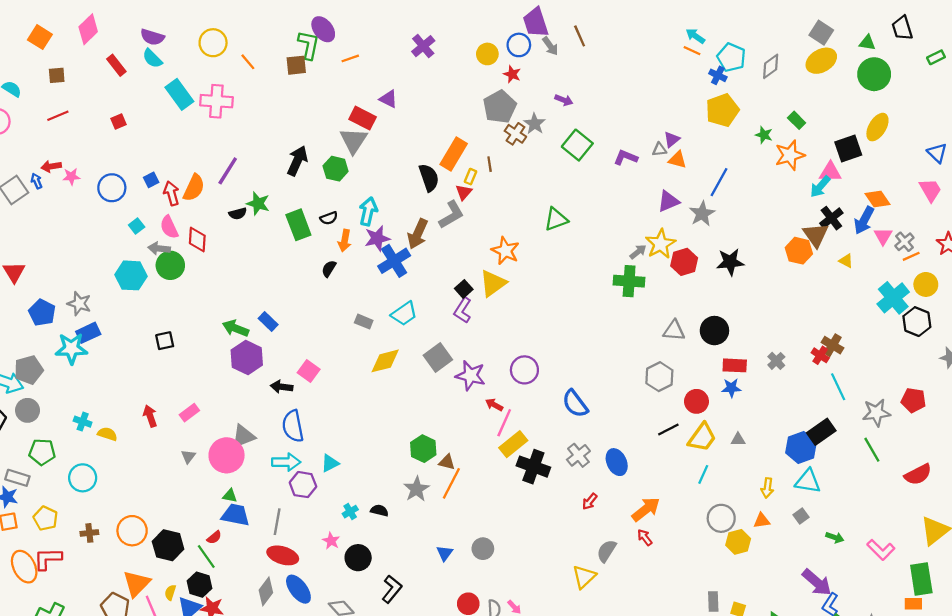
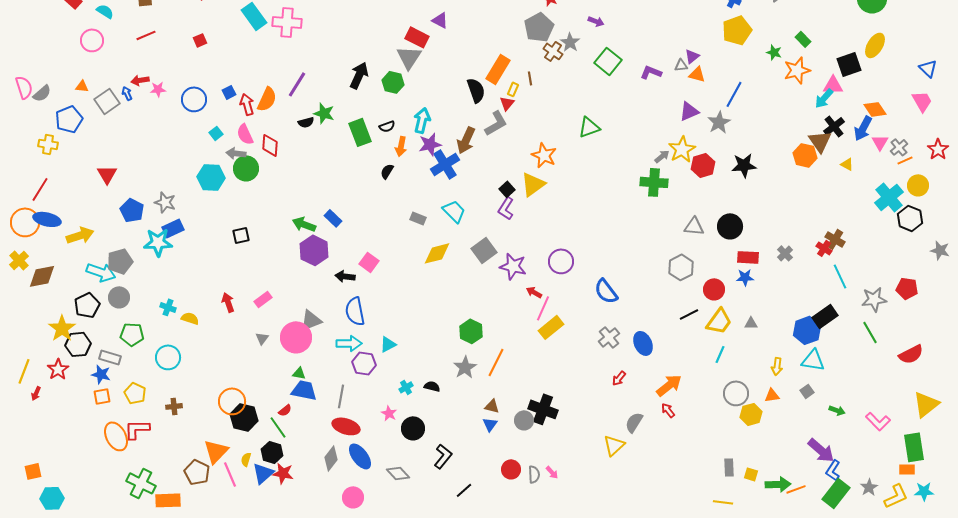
cyan trapezoid: (404, 314) -> (454, 211), turned -100
brown triangle: (447, 462) -> (492, 406), moved
black cross: (533, 467) -> (543, 409), moved
orange circle: (132, 531) -> (232, 401), moved

